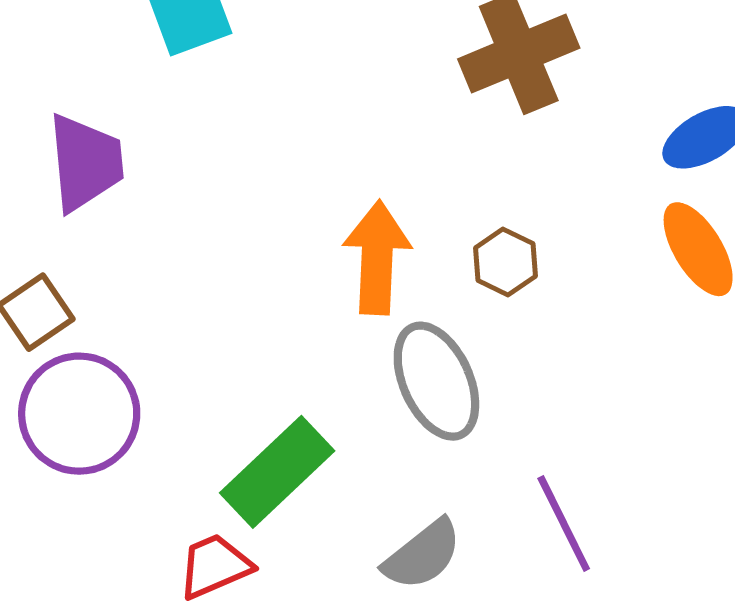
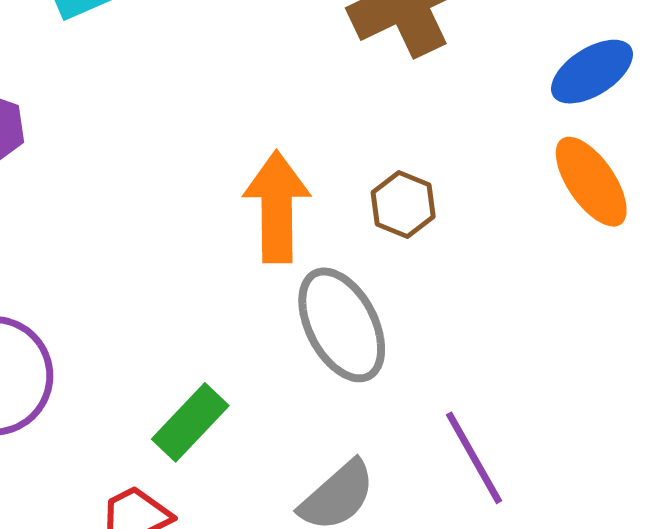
green rectangle: (277, 472) -> (190, 422), size x0.7

